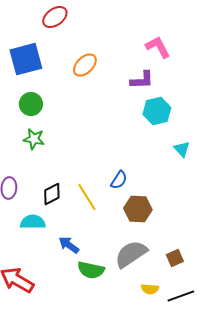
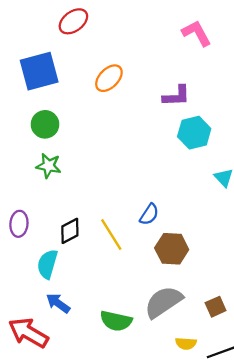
pink L-shape: (158, 47) -> (197, 33), moved
cyan semicircle: (33, 222) -> (47, 264), turned -75
blue arrow: (69, 245) -> (58, 303), moved

